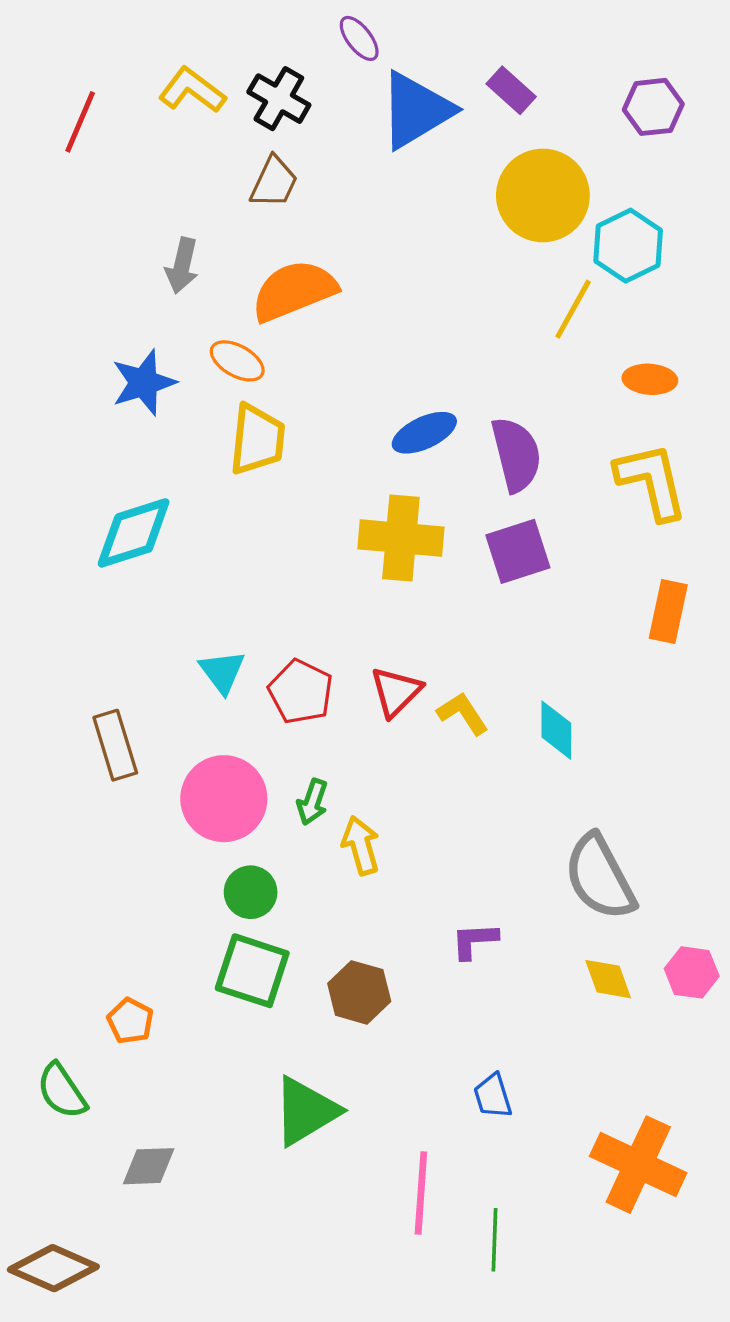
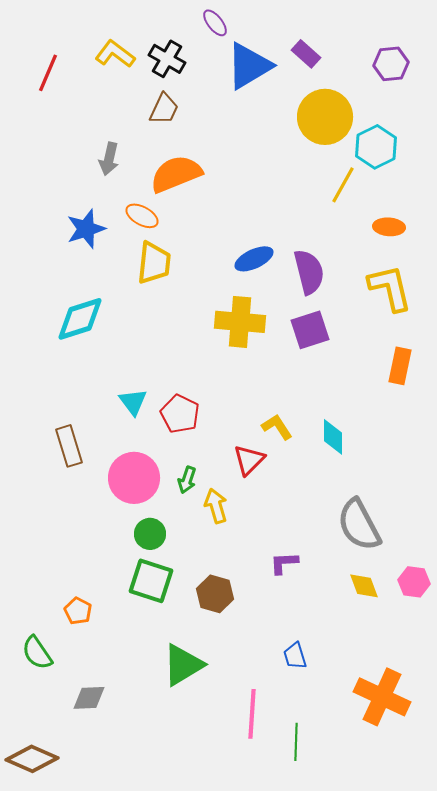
red triangle: (396, 692) -> (249, 460), moved

